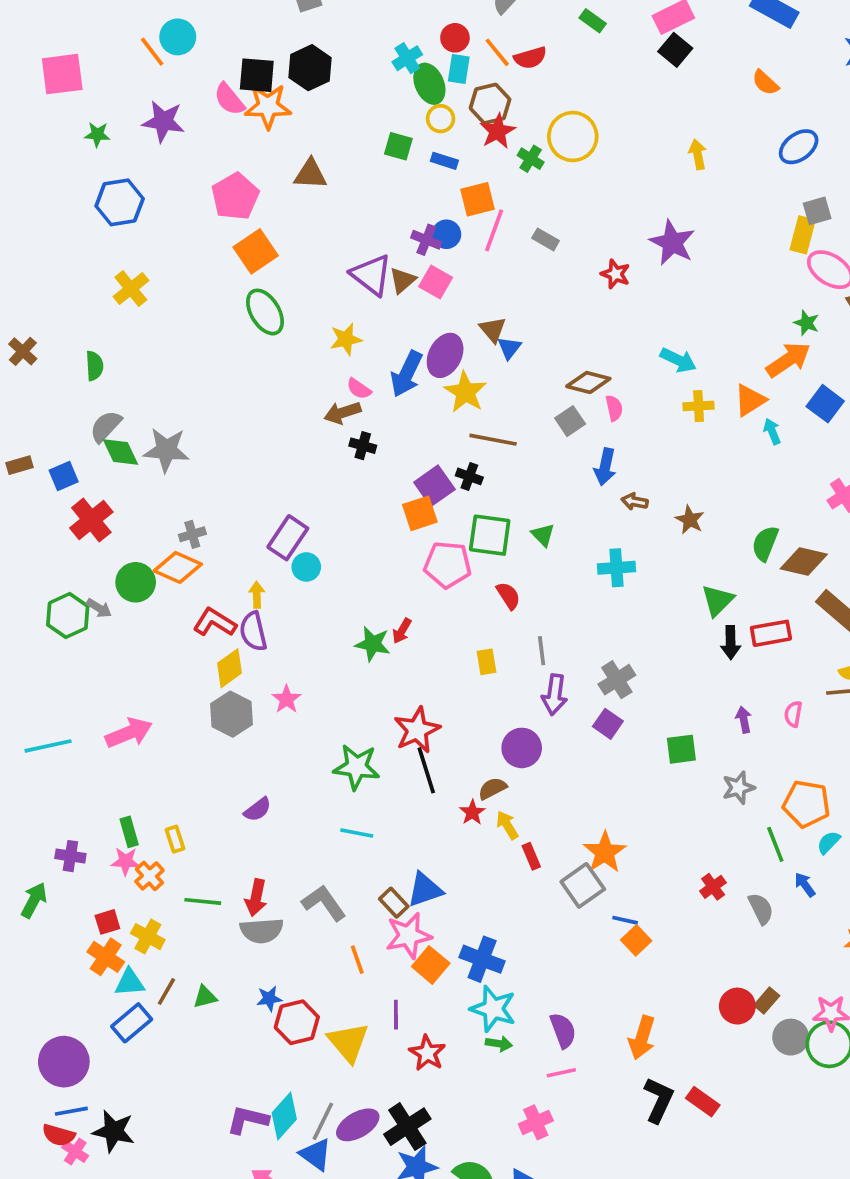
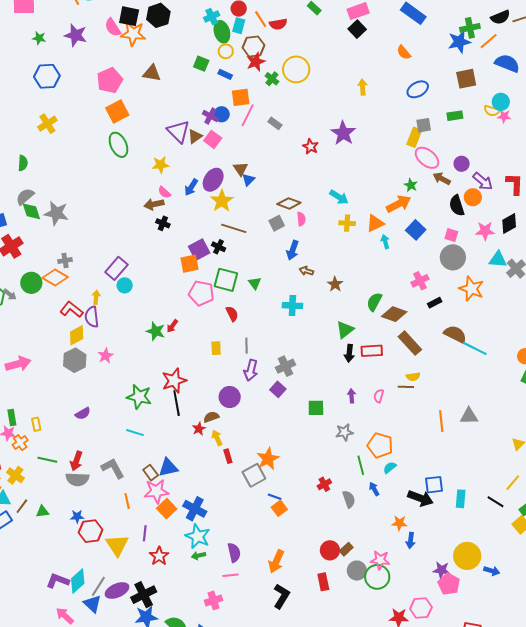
blue arrow: (407, 374) -> (191, 187), size x0.7
green arrow: (499, 1044) -> (198, 555), turned 152
red rectangle: (703, 1102) -> (323, 582), moved, turned 36

